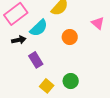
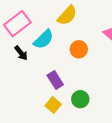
black arrow: (19, 40) -> (21, 53), turned 64
purple rectangle: (36, 60) -> (55, 80), moved

